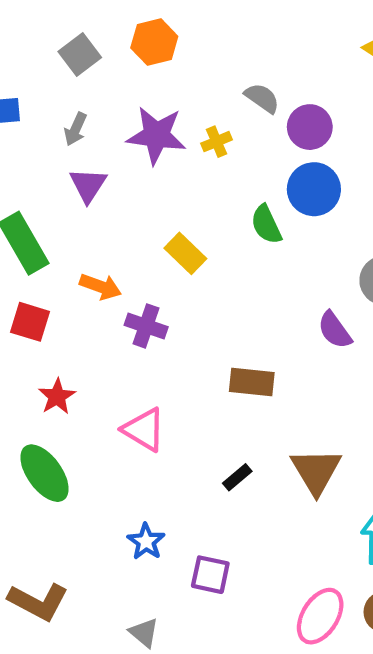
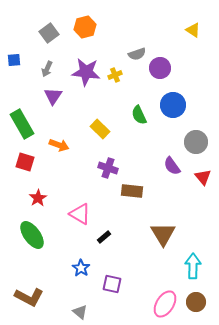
gray semicircle: (262, 98) -> (137, 54), turned 126
blue circle: (314, 189) -> (173, 105), moved
purple cross: (146, 326) -> (108, 168), moved
black rectangle: (237, 477) -> (104, 237), moved

